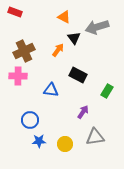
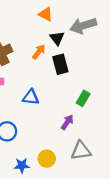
black rectangle: (78, 75) -> (60, 64), moved, turned 48
green rectangle: (107, 91) -> (83, 98), moved
blue star: (39, 141) -> (22, 165), moved

